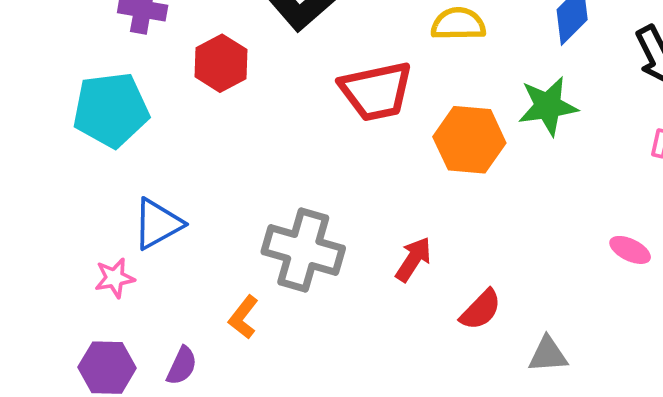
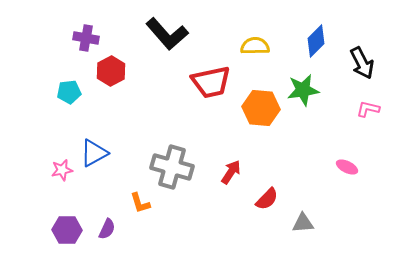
red hexagon: (221, 63) -> (111, 71), moved
cyan pentagon: (111, 110) -> (69, 92), size x0.6
pink star: (115, 278) -> (62, 170), moved
orange L-shape: (243, 317) -> (140, 203), turned -55

